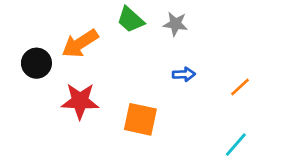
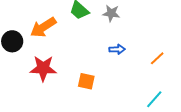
orange square: (140, 119) -> (86, 81), size x0.7

